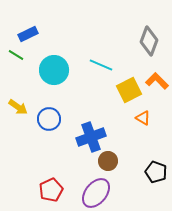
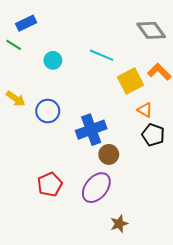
gray diamond: (149, 41) -> (151, 30), turned -56
cyan circle: (54, 70) -> (53, 60), size x0.6
black pentagon: (156, 172) -> (153, 135), moved

